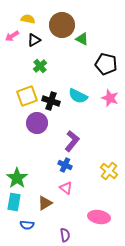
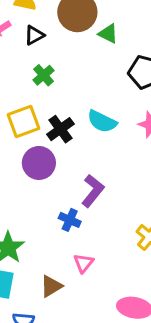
black cross: (51, 101) -> (60, 129), turned 36
blue cross: (65, 165) -> (70, 220), moved
pink triangle: (66, 188) -> (84, 263), turned 32

